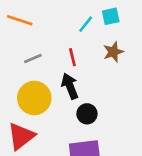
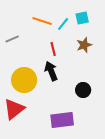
orange line: (20, 20) -> (42, 21), moved
gray line: (33, 58) -> (12, 39), moved
black circle: (87, 114) -> (83, 90), moved

